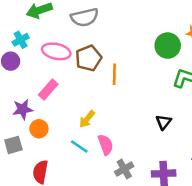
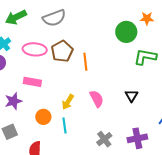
pink rectangle: (48, 89) -> (32, 82), turned 66
orange circle: (39, 129) -> (43, 117), moved
pink semicircle: (106, 145) -> (97, 99), moved
cyan line: (79, 146) -> (64, 126), turned 56

